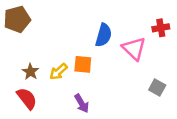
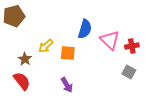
red cross: (161, 28) -> (132, 46), moved
yellow arrow: (58, 72) -> (46, 46), moved

